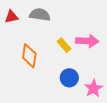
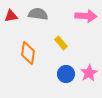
pink arrow: (87, 41) -> (86, 16), moved
pink star: (94, 88) -> (89, 73), moved

